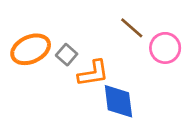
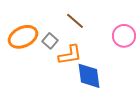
brown line: (132, 28) -> (75, 21), moved

